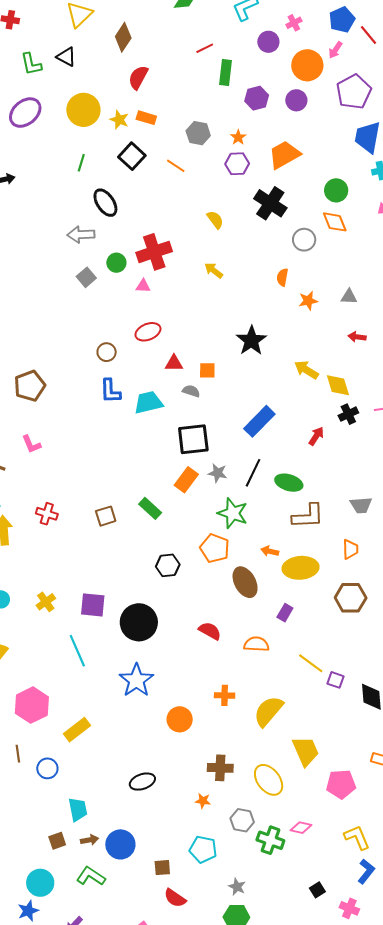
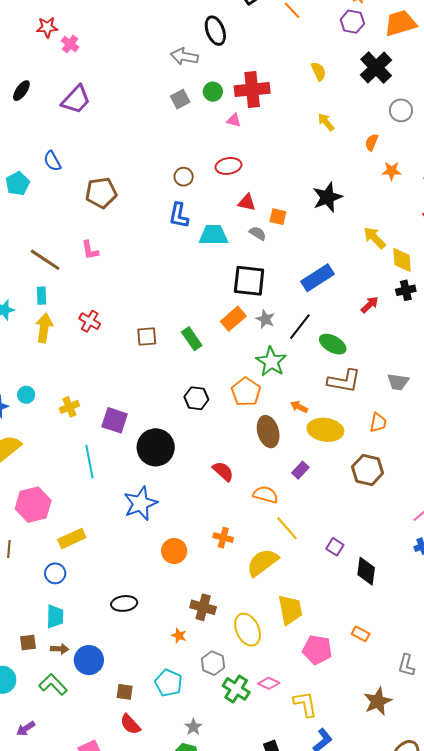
yellow arrow: (214, 270) -> (326, 122), moved
yellow line: (311, 663) -> (287, 528), moved
blue circle: (47, 768) -> (55, 573), moved
yellow L-shape: (357, 837) -> (305, 704), moved

